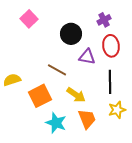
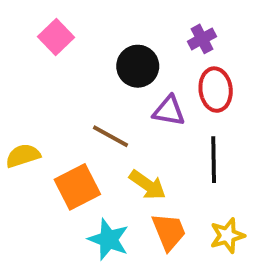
yellow star: (117, 110) -> (227, 236), moved

